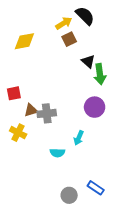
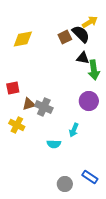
black semicircle: (85, 16) -> (81, 34), moved
yellow arrow: (64, 23) -> (90, 22), moved
black triangle: (88, 61) -> (83, 58), turned -32
gray cross: (47, 113) -> (44, 107), turned 30

